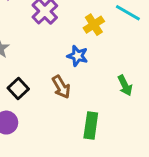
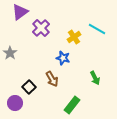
black square: (18, 88) -> (29, 87), moved
green rectangle: (91, 126) -> (72, 105), turned 30

